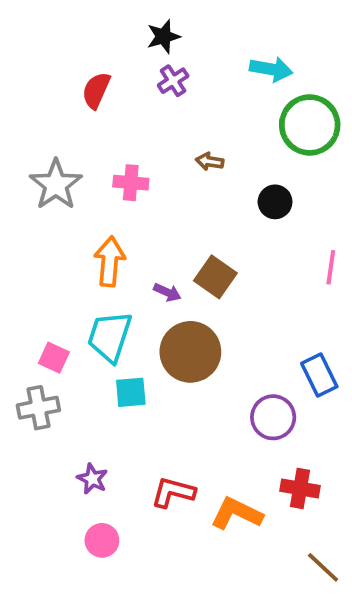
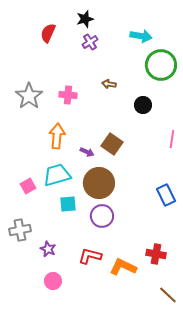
red semicircle: (96, 90) -> (48, 33), moved
cyan trapezoid: (110, 337) -> (57, 175), turned 56
pink square: (54, 358) -> (28, 186), turned 35
gray cross: (38, 408) -> (20, 230), moved
purple circle: (273, 417) -> (102, 216), moved

